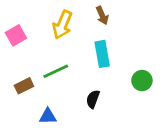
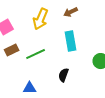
brown arrow: (102, 15) -> (71, 12), turned 88
brown rectangle: (24, 86) -> (12, 50), moved

